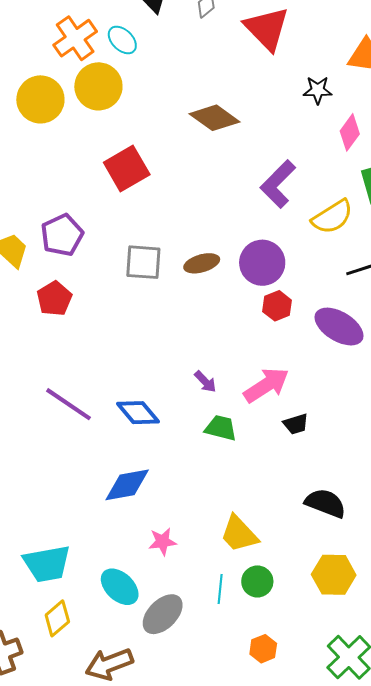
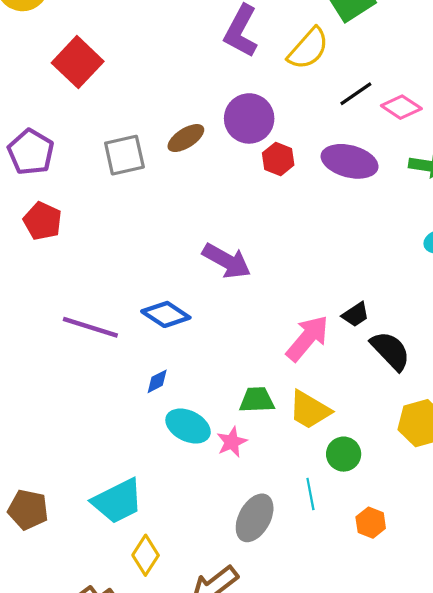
purple arrow: (205, 382) -> (227, 261), size x1.8
pink arrow: (266, 385) -> (307, 338), moved
black trapezoid: (296, 424) -> (355, 315), moved
green trapezoid: (221, 428) -> (257, 400), moved
blue diamond: (127, 485) -> (157, 381), moved, size x0.5
black semicircle: (325, 503) -> (390, 351), turned 42
cyan ellipse: (120, 587) -> (188, 426), moved
cyan line: (220, 589) -> (310, 494), moved

